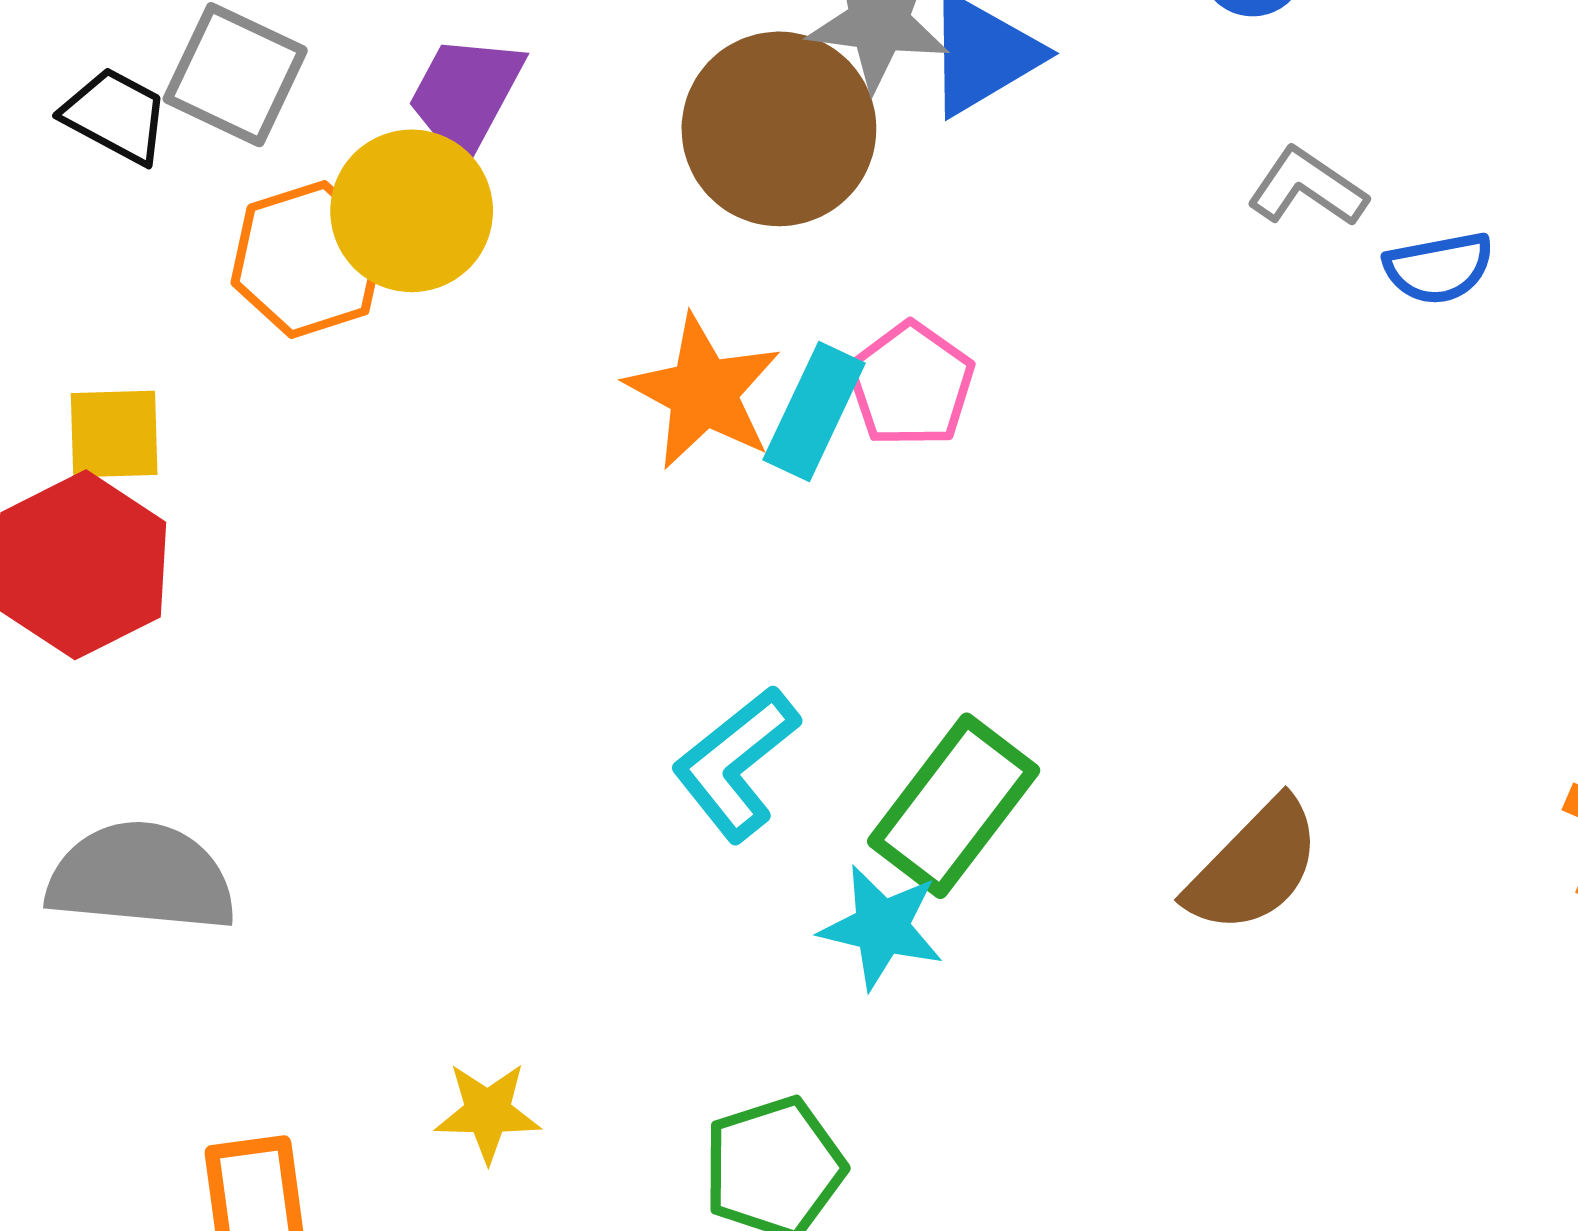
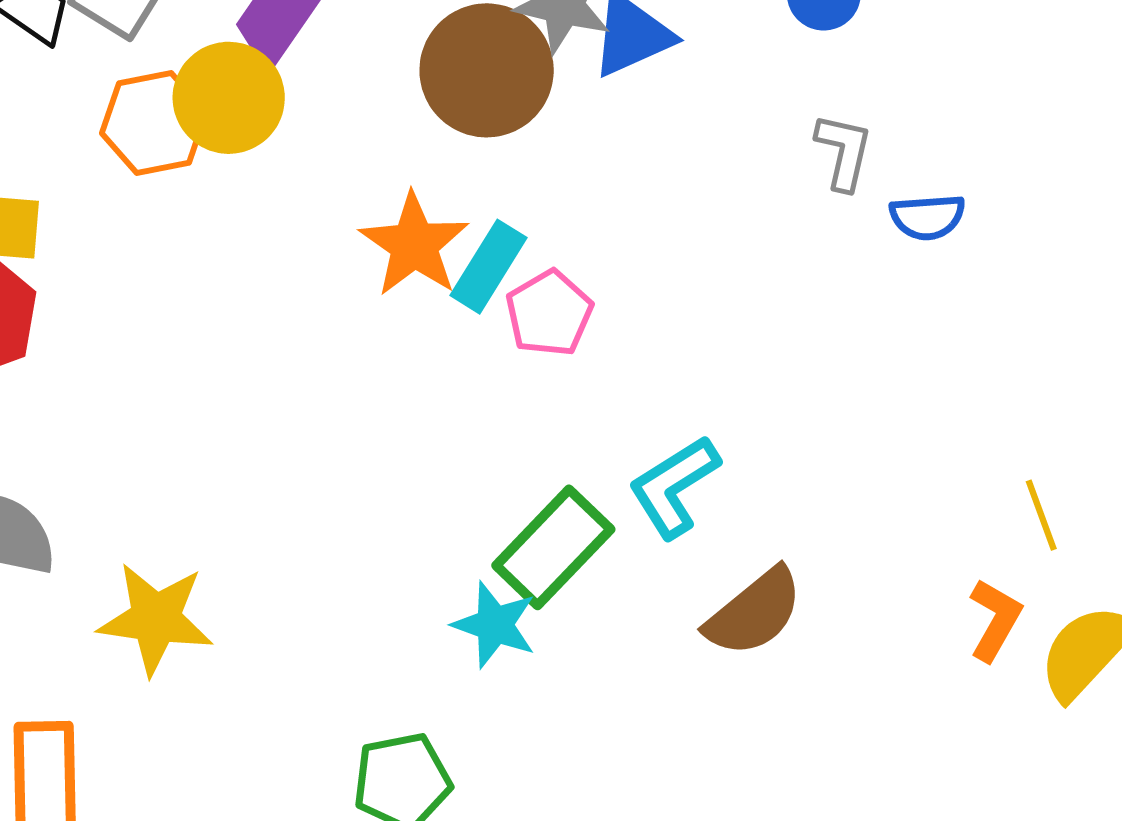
gray L-shape: (1307, 187) -> (844, 152), turned 62
pink pentagon: (911, 385) -> (549, 313), moved
cyan L-shape: (736, 764) -> (674, 487), moved
yellow star: (488, 1112) -> (156, 619), moved, size x1.6

